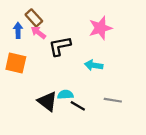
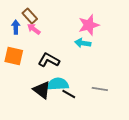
black L-shape: (60, 46) -> (49, 60), moved, turned 40
cyan arrow: (94, 65) -> (83, 43), moved
cyan semicircle: (65, 95) -> (58, 84), size x1.5

